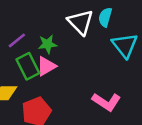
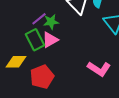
purple line: (17, 40) -> (39, 19), moved

